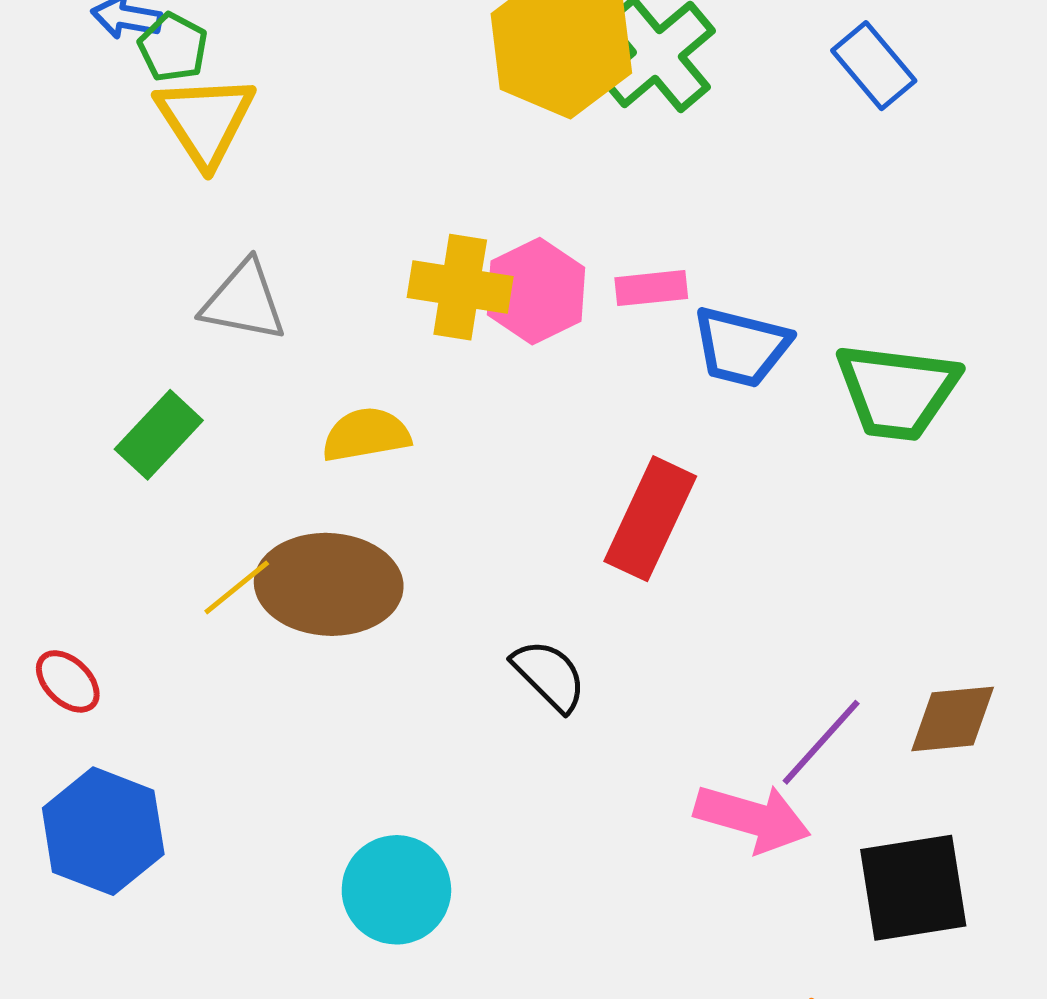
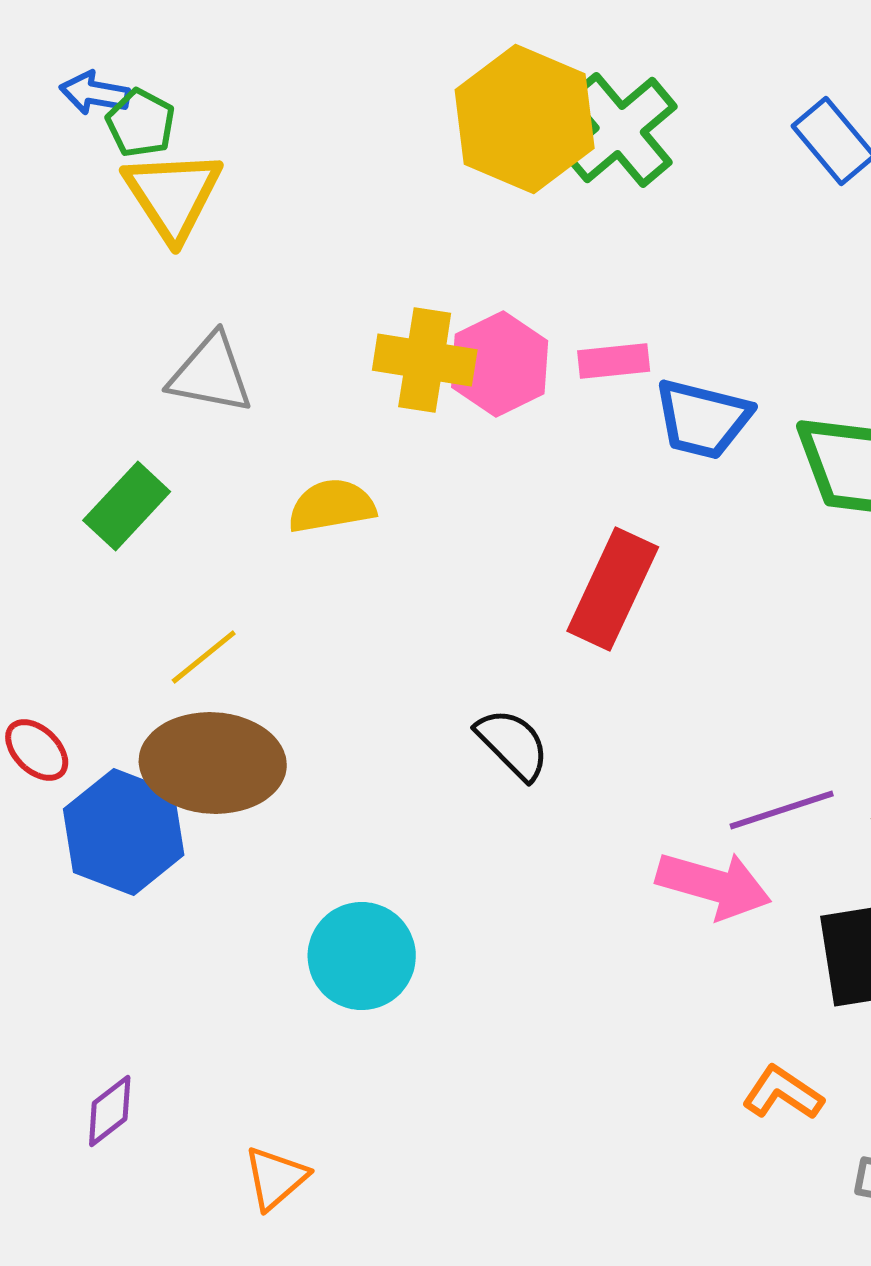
brown ellipse: (329, 584) -> (213, 763), moved
purple line: (821, 742) -> (782, 810), turned 30
blue hexagon: (103, 831) -> (124, 832), moved

